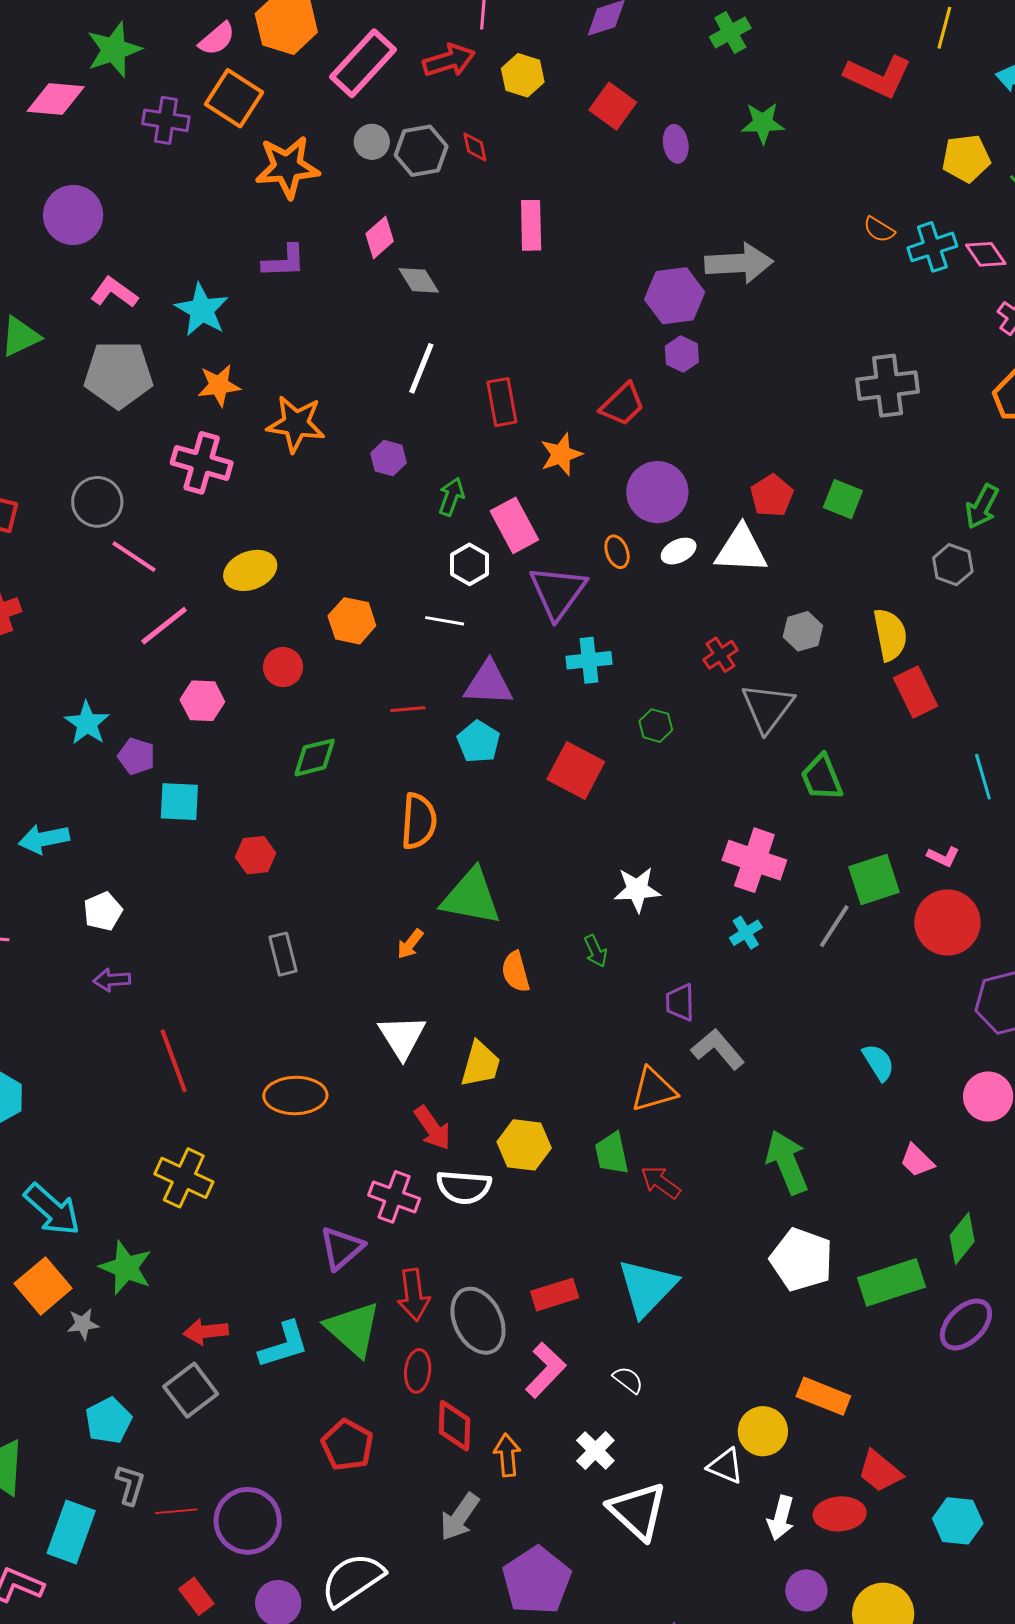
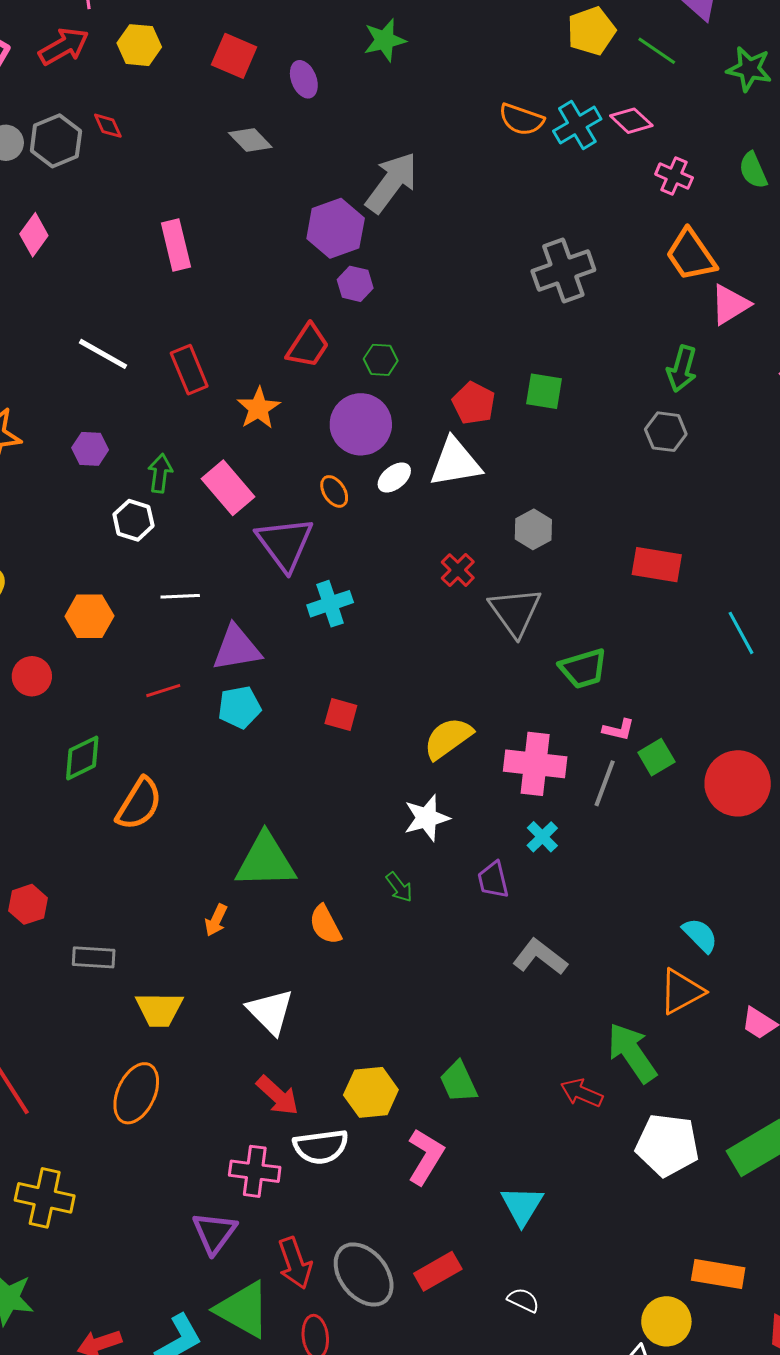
pink rectangle: (531, 225) -> (176, 245), moved
orange semicircle: (879, 230) -> (521, 119), size x1.4
gray arrow: (739, 263) -> (392, 183), turned -38
gray diamond: (419, 280) -> (250, 140), moved
white line: (421, 368) -> (103, 354), turned -70
white hexagon: (469, 564) -> (133, 520), moved
yellow semicircle: (890, 635) -> (448, 738), moved, turned -102
red rectangle: (915, 692) -> (657, 565), turned -42
green hexagon: (656, 726) -> (381, 360), moved
cyan pentagon: (479, 742) -> (239, 707), turned -30
red square: (576, 770) -> (341, 714), size x0.6
green trapezoid: (822, 778) -> (583, 669), turned -72
orange semicircle: (419, 821) -> (139, 804), moved, turned 40
red hexagon: (256, 855) -> (28, 904), moved
pink L-shape: (943, 857) -> (618, 730), moved
green square: (874, 879) -> (656, 757), size x0.7
gray line: (834, 926) -> (605, 783), moved
gray rectangle: (283, 954) -> (94, 957), turned -60
purple trapezoid: (680, 1002) -> (493, 880), moved
white triangle: (402, 1037) -> (270, 1012), moved
yellow trapezoid: (480, 1064) -> (159, 1009), moved, turned 87
orange triangle: (654, 1090) -> (681, 991), moved
orange ellipse: (295, 1095) -> (136, 1093), turned -52
red arrow: (661, 1182) -> (582, 1093), moved
cyan triangle: (647, 1287) -> (522, 1206), size x0.7
red rectangle: (555, 1295) -> (438, 1271), moved
pink L-shape: (546, 1370) -> (426, 1157), moved

